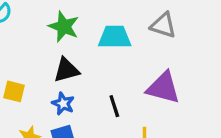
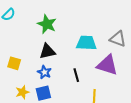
gray triangle: (163, 25) -> (118, 39), moved
cyan trapezoid: (115, 37) -> (86, 43), moved

